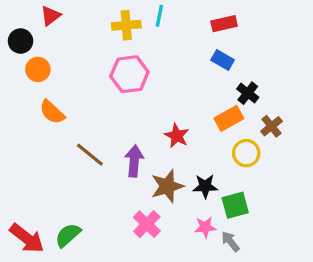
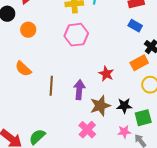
orange circle: (38, 69) -> (28, 30), moved
orange semicircle: (52, 112) -> (23, 69), moved
brown line: (90, 155) -> (51, 86), turned 54

